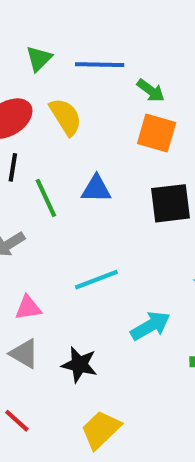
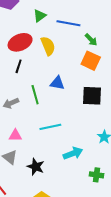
green line: (46, 198) -> (35, 95), moved

